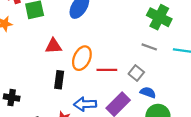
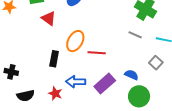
red triangle: (54, 46) -> (49, 18), moved, turned 35
gray square: (136, 73) -> (156, 63), moved

